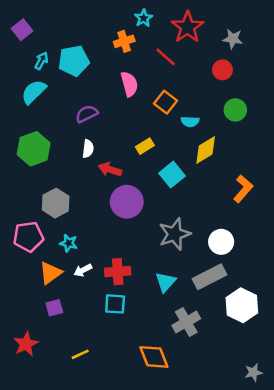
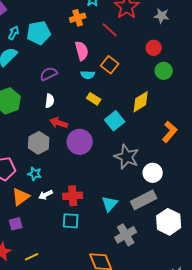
red circle: (222, 70) -> (154, 48), moved
cyan semicircle: (190, 122) -> (88, 75), moved
yellow rectangle: (145, 146) -> (94, 99), turned 64
red arrow: (110, 169) -> (59, 123), moved
gray hexagon: (56, 203) -> (39, 143), moved
gray star: (175, 234) -> (127, 157), moved, turned -30
purple square: (54, 308) -> (16, 224), moved
yellow line: (80, 354) -> (32, 257), moved

